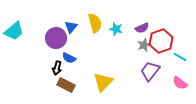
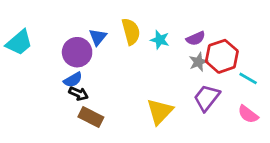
blue semicircle: (69, 58) -> (73, 80), moved, turned -56
black arrow: (57, 68) -> (78, 94), turned -80
yellow triangle: (103, 82) -> (160, 111), moved

